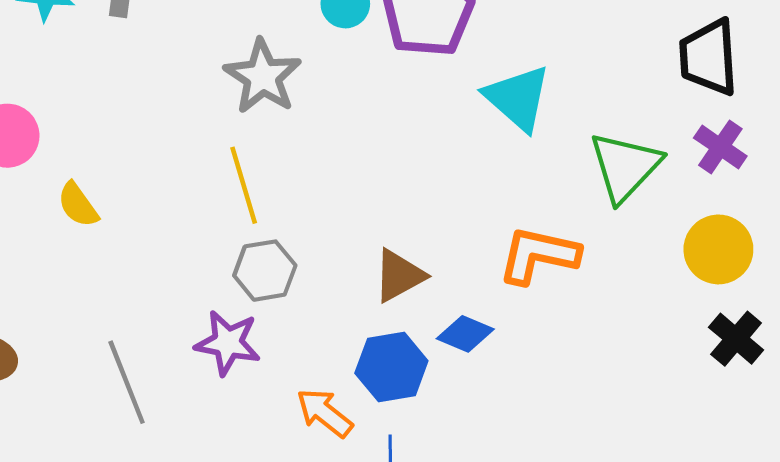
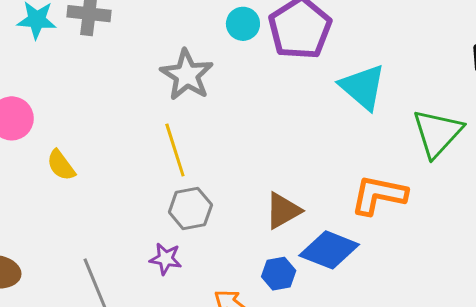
blue diamond: (465, 334) -> (329, 250), size x1.5
purple star: (228, 343) -> (166, 259), size x0.7
blue hexagon: (391, 367) -> (279, 274), size x0.7

